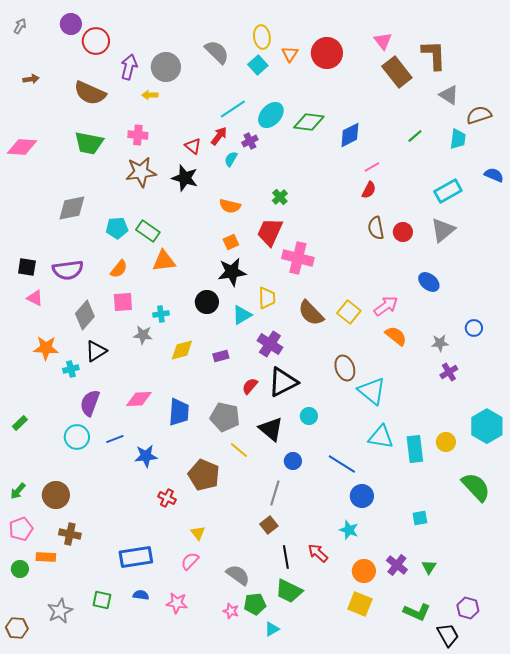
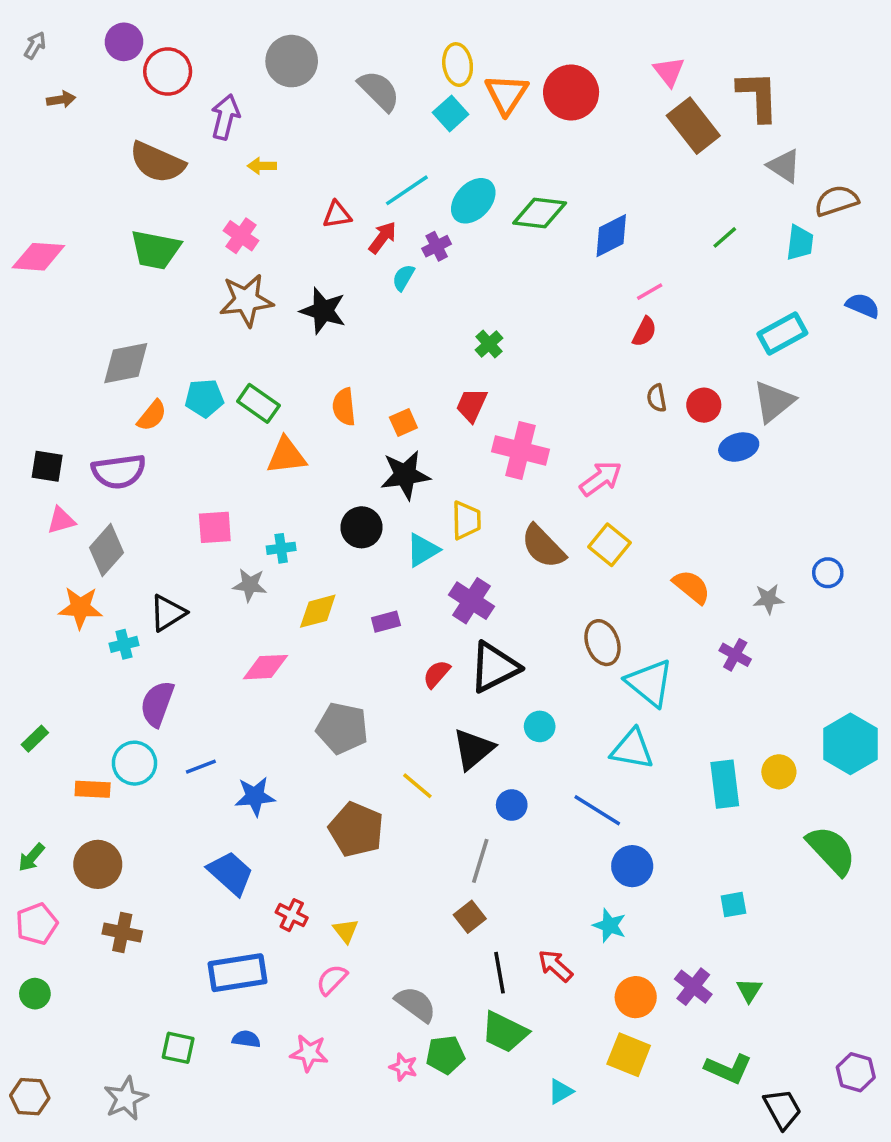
orange triangle: (290, 54) -> (506, 94), size x1.5
gray circle: (166, 67) -> (292, 61), moved
brown arrow: (31, 79) -> (61, 99), moved
pink cross: (138, 135) -> (241, 236), turned 30
red triangle: (193, 146) -> (337, 215), moved, turned -48
orange semicircle: (230, 206) -> (344, 407), moved, turned 70
brown semicircle: (376, 228) -> (657, 398), size x0.7
red trapezoid: (270, 232) -> (472, 405), size x0.7
orange semicircle: (119, 269) -> (152, 416), moved
blue ellipse: (429, 282) -> (739, 447), moved, turned -55
pink triangle: (35, 298) -> (61, 520), turned -42
pink arrow: (386, 306) -> (601, 478), moved
gray diamond: (85, 315) -> (107, 550), moved
purple cross: (449, 372) -> (735, 655), moved, turned -30
pink diamond: (139, 399) -> (265, 667), moved
blue trapezoid: (179, 412) -> (231, 873), moved, turned -52
gray pentagon: (225, 417) -> (342, 728), moved
black triangle: (271, 429) -> (473, 749), turned 40
cyan triangle: (381, 437) -> (632, 749), moved
red cross: (167, 498) -> (292, 915), moved
orange rectangle: (46, 557) -> (93, 789), moved
purple hexagon: (468, 608) -> (856, 1072), moved
gray star: (60, 611) -> (126, 1098), moved
cyan triangle: (272, 629) -> (561, 1091), moved

